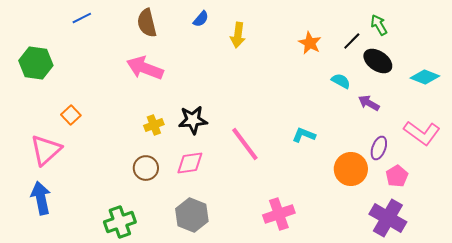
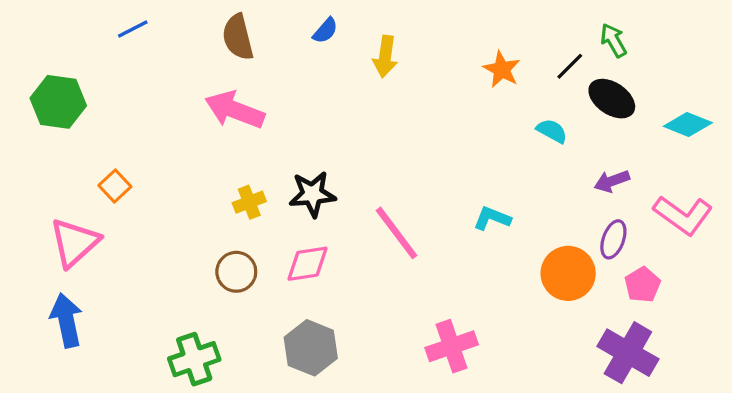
purple arrow: (369, 103) -> (612, 181), moved, turned -50

